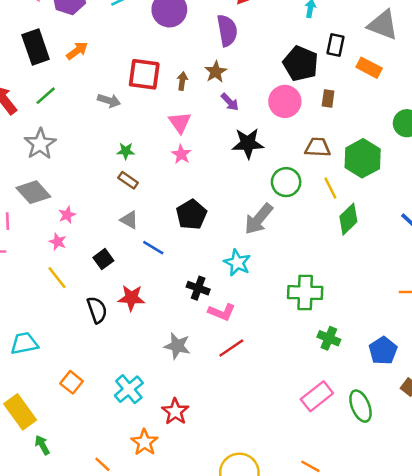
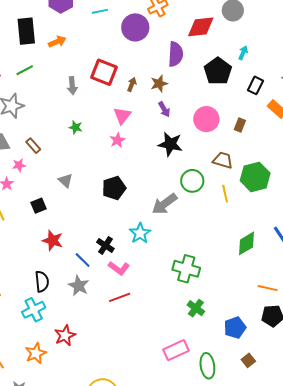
black pentagon: (301, 64) -> (218, 71), moved
gray arrow: (109, 101) -> (72, 86), turned 54
brown rectangle: (128, 180) -> (33, 146), moved
green diamond: (348, 219) -> (247, 243), moved
blue line: (153, 248) -> (83, 260), moved
black semicircle: (97, 310) -> (42, 282), moved

